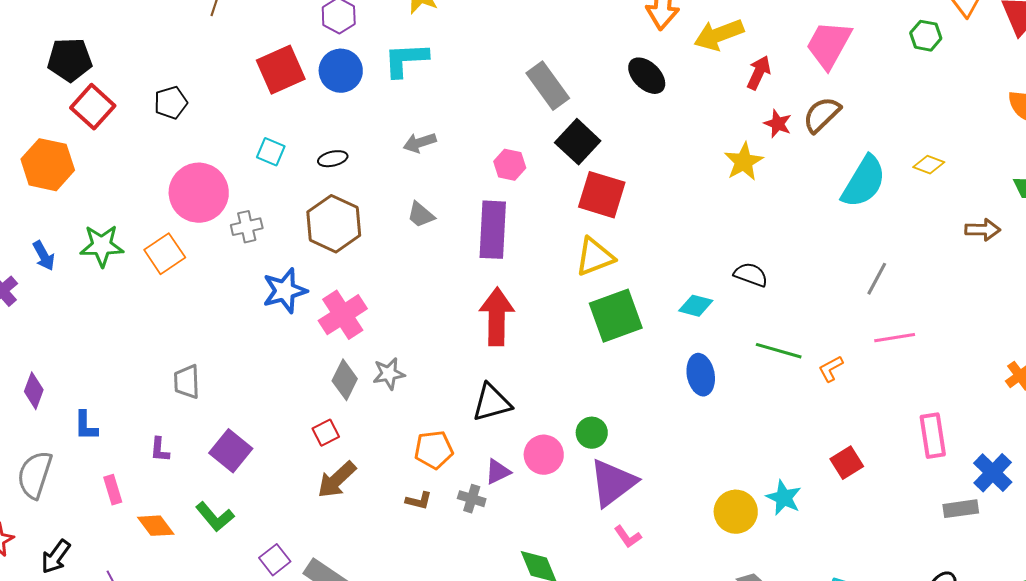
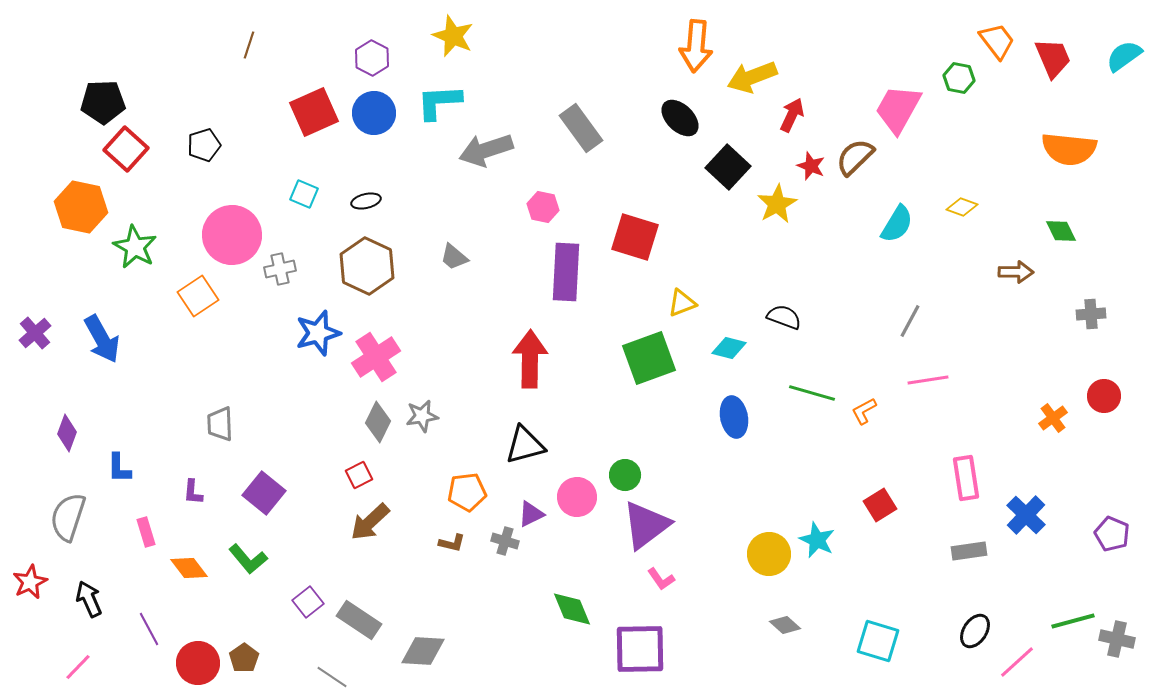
pink trapezoid: (829, 45) -> (898, 109), moved
black square: (578, 142) -> (728, 167), moved
gray arrow: (420, 143) -> (486, 150), moved, size x1.6
cyan semicircle: (864, 182) -> (897, 224), size x0.7
purple rectangle: (493, 230) -> (566, 272), moved
green star: (102, 246) -> (135, 247), moved, turned 30
blue arrow: (44, 256) -> (102, 339), moved, size x1.6
yellow triangle: (595, 257) -> (682, 303), moved, size x0.7
gray rectangle: (961, 509) -> (969, 551), moved
black arrow: (56, 557) -> (89, 599), turned 120

